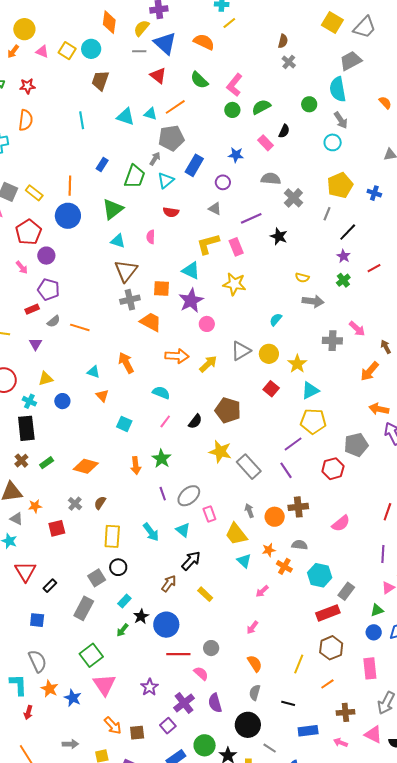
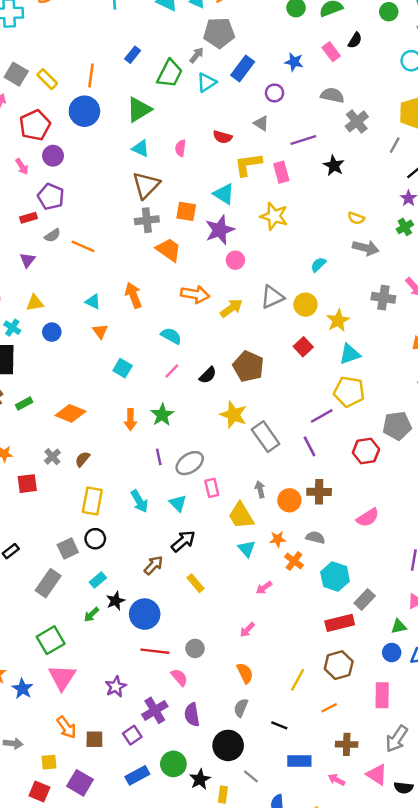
red semicircle: (171, 212) -> (223, 137), moved

